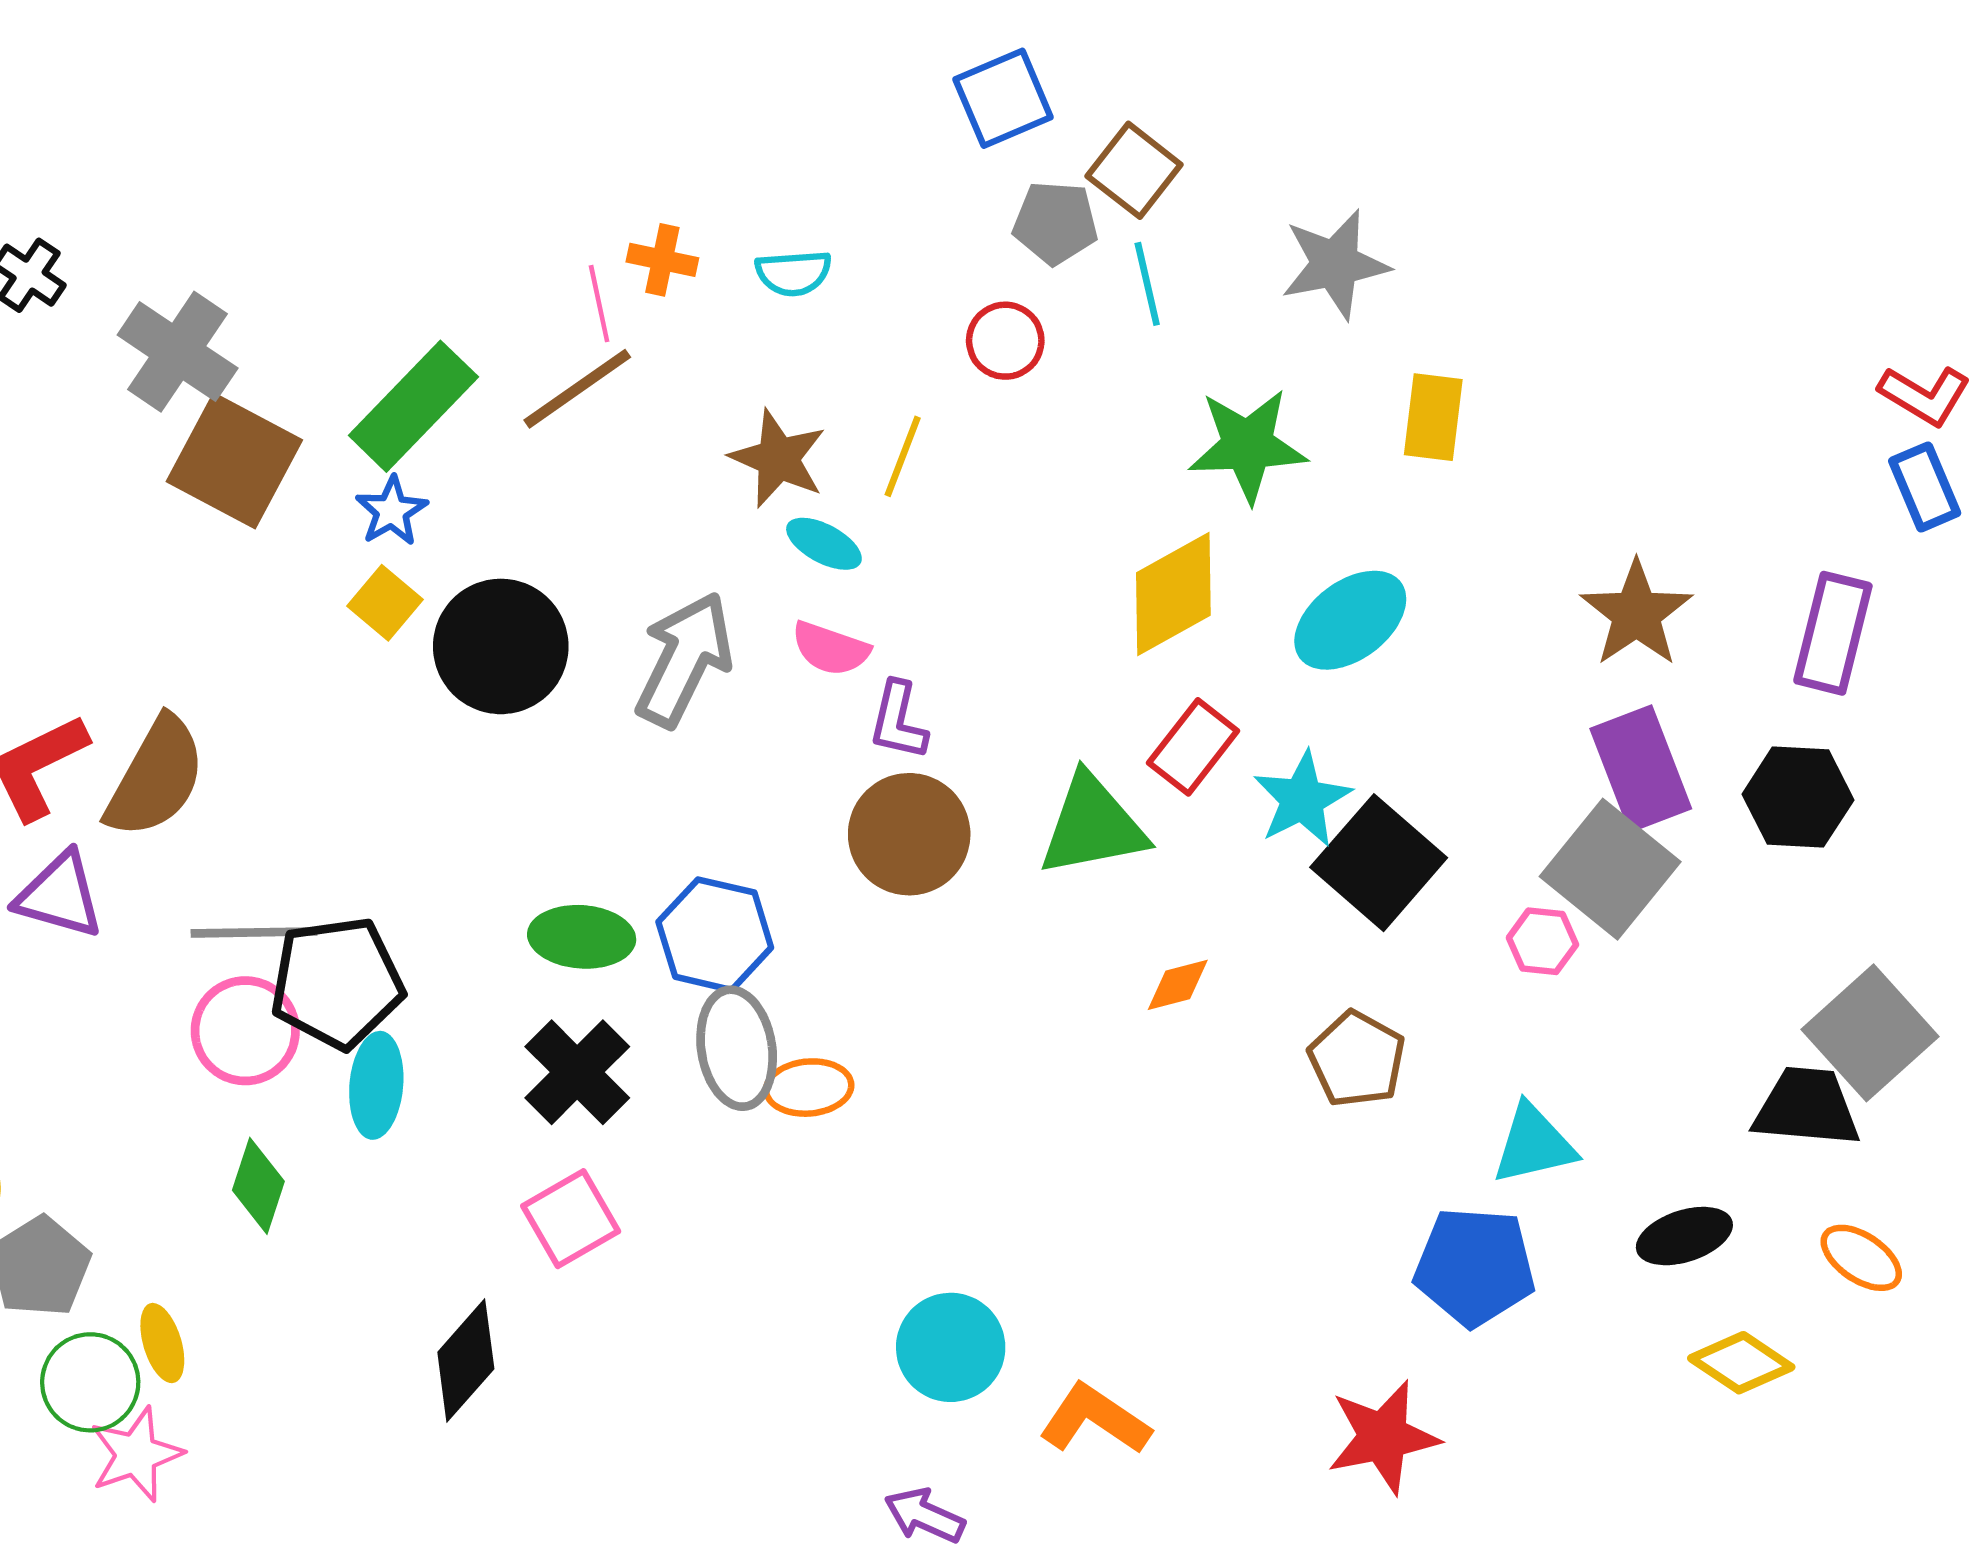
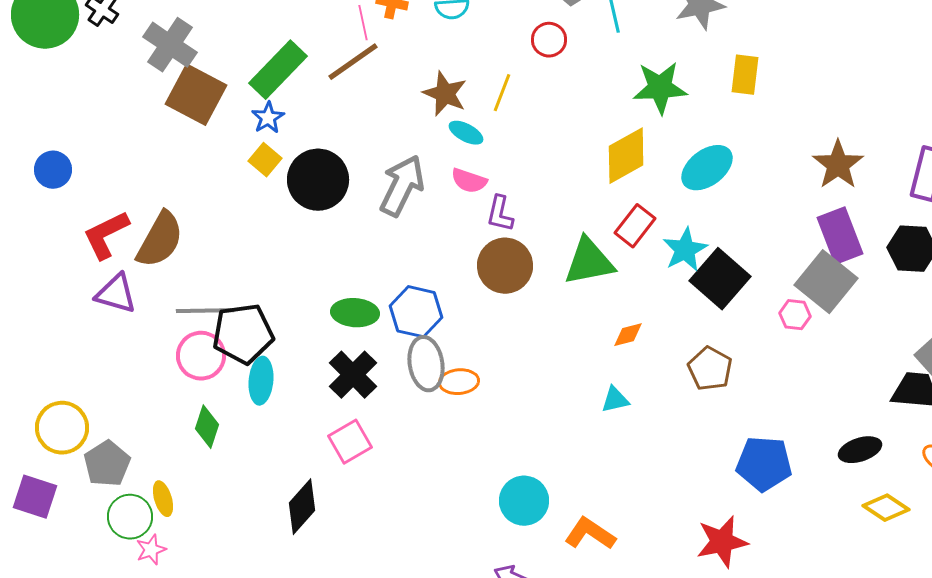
cyan triangle: (1534, 1144) -> (615, 400), moved, size x0.7
pink star: (136, 1454) -> (151, 550), size x0.7

